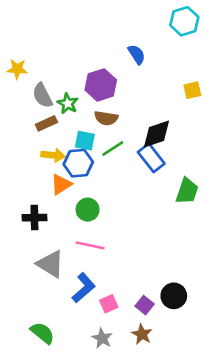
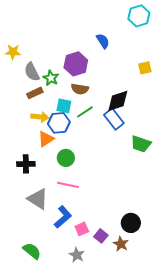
green trapezoid: (187, 191) -> (141, 144), turned 90
purple square: (145, 305) -> (101, 236), moved
brown star: (142, 334) -> (121, 244), moved

